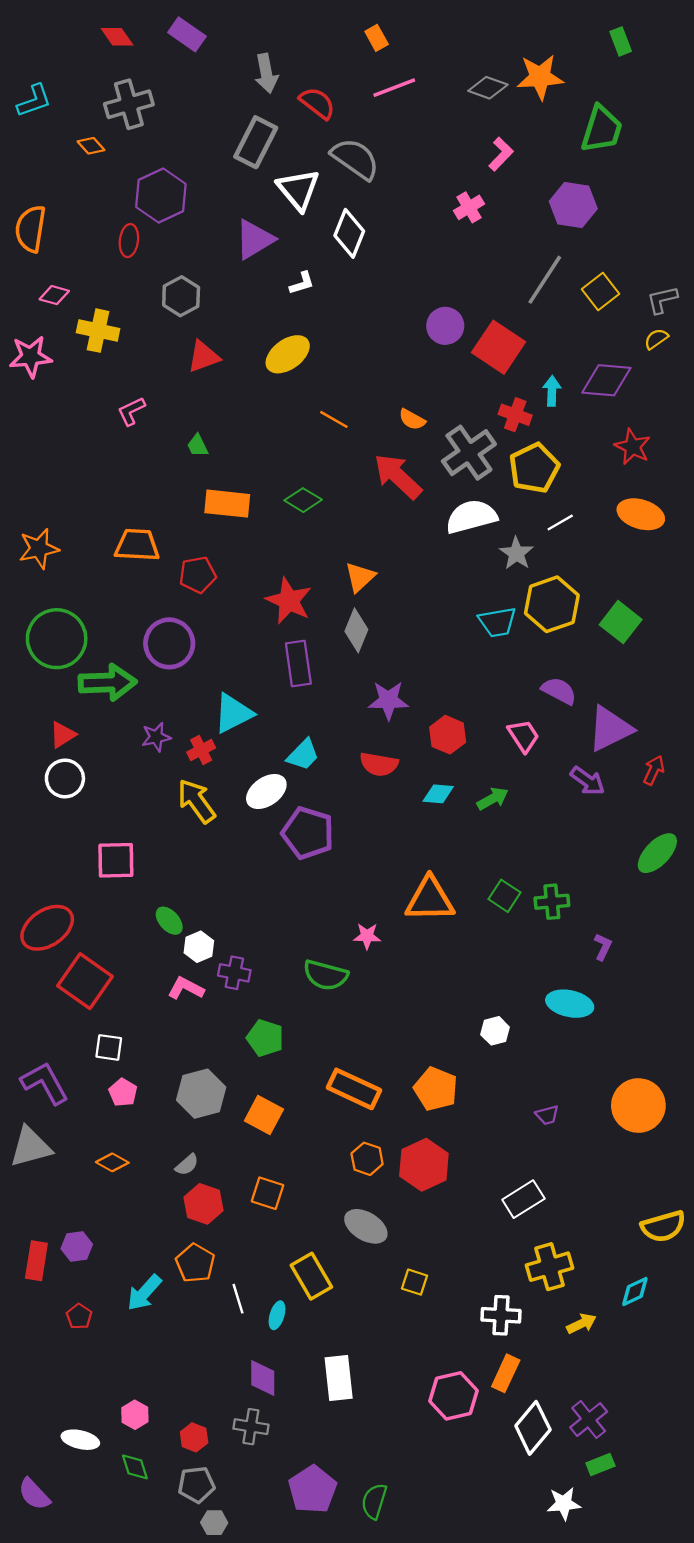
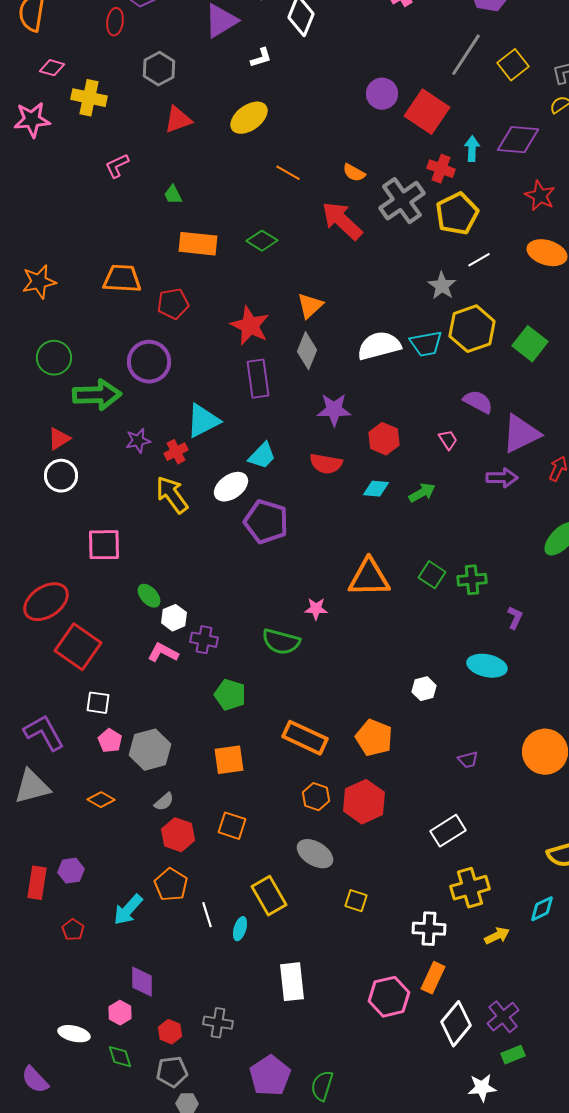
white semicircle: (471, 517) -> (379, 346), moved
green circle: (57, 639) -> (54, 358), size x0.7
pink trapezoid: (523, 736) -> (448, 440), size x0.7
purple arrow: (587, 781) -> (502, 478), turned -36
gray hexagon: (201, 1094) -> (150, 750), moved
orange square: (264, 1115) -> (229, 760), turned -36
purple diamond: (263, 1378) -> (142, 982), moved

